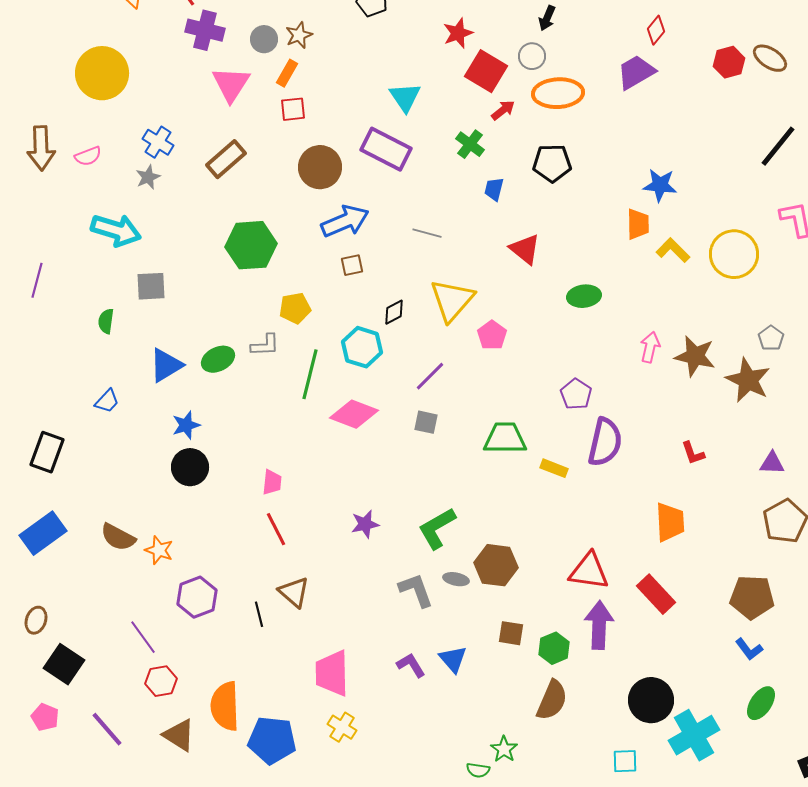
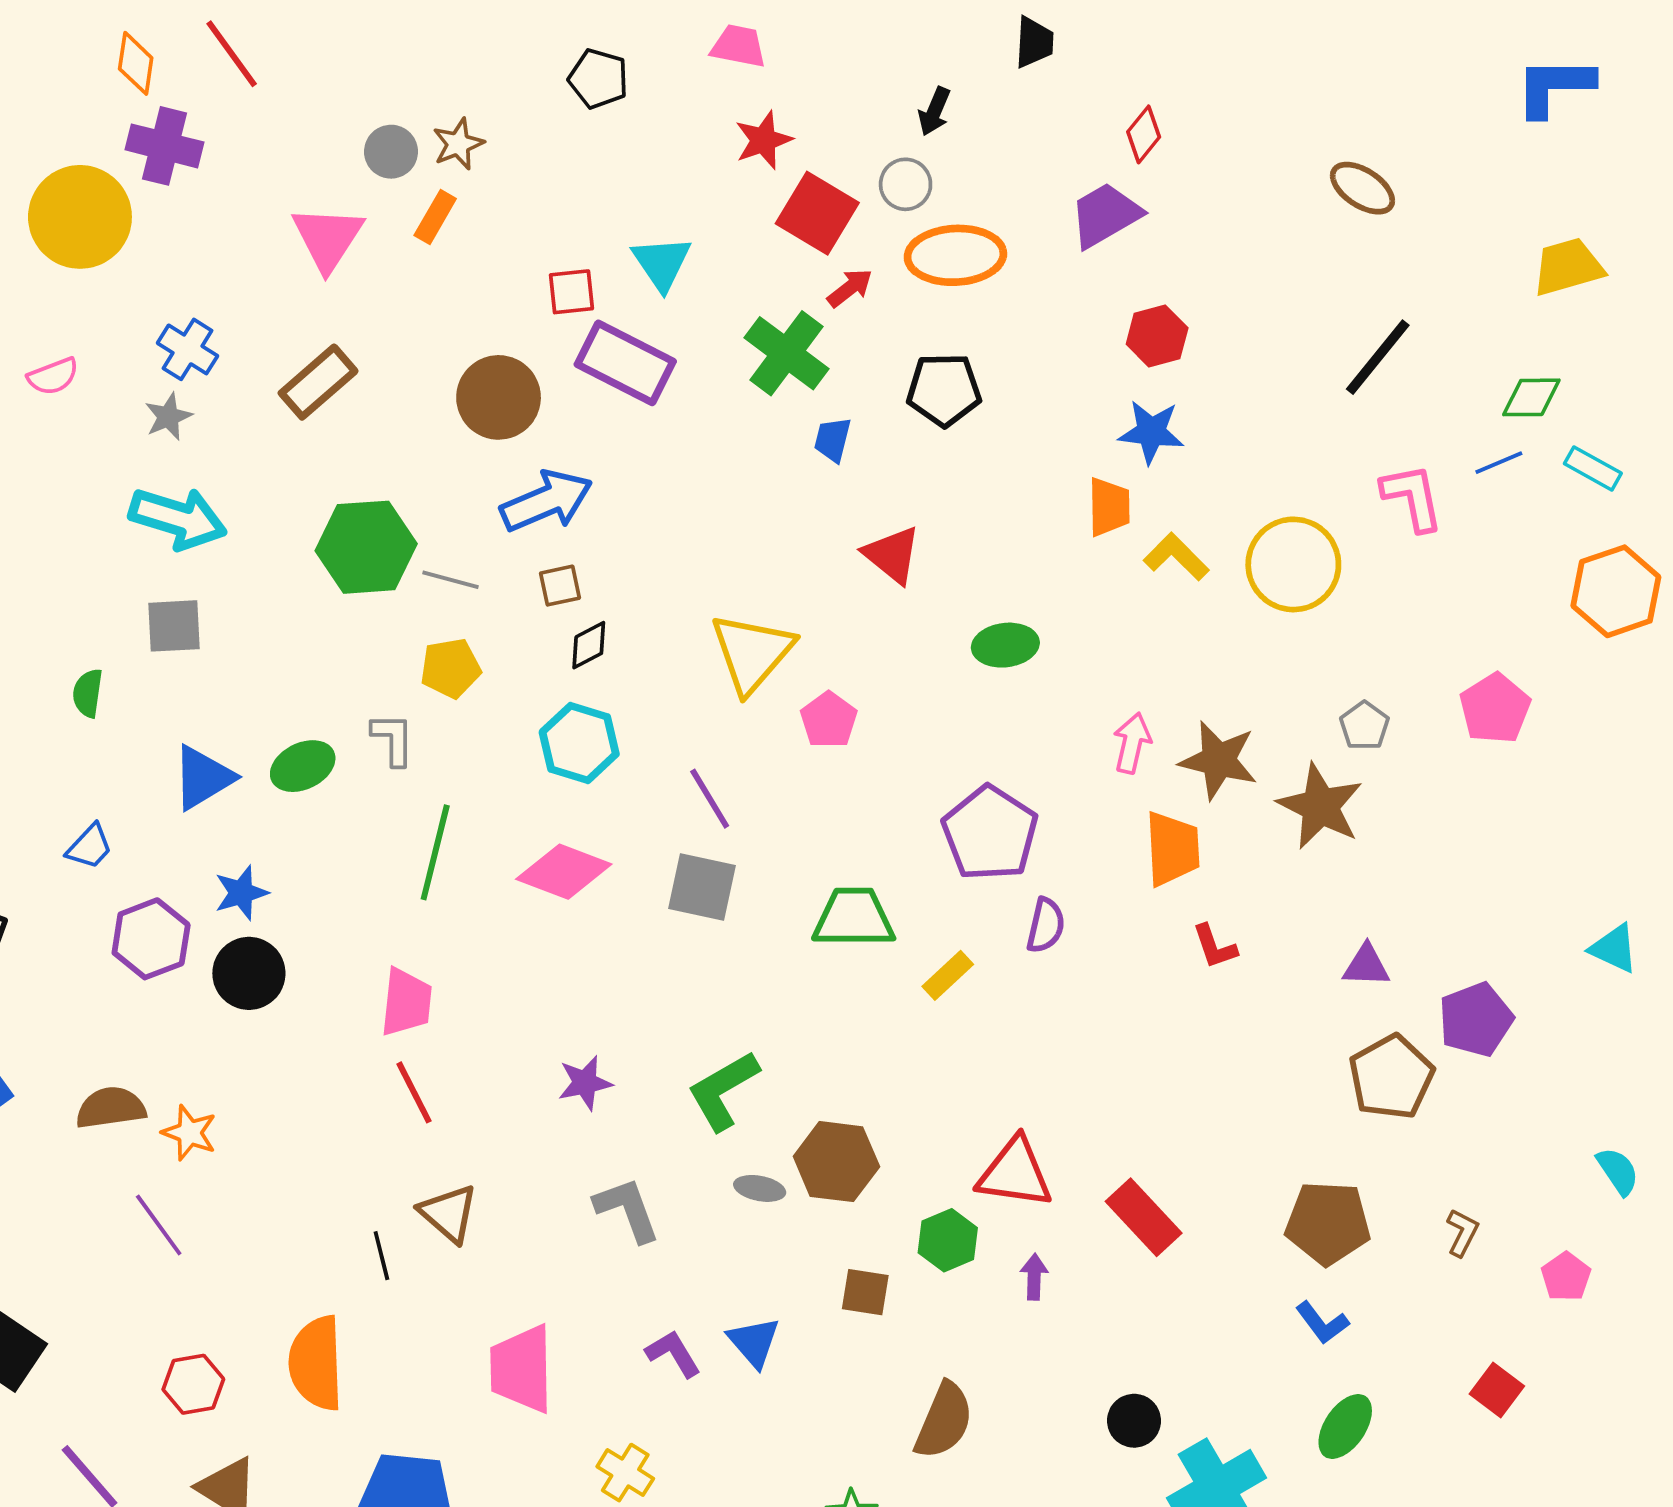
purple cross: (205, 30) -> (164, 146), moved
red hexagon: (729, 62) -> (1157, 336), moved
red square: (293, 109) -> (571, 292), moved
green cross: (470, 144) -> (787, 353), size x1.5
cyan arrow: (116, 230) -> (178, 518), moved
gray line: (427, 233) -> (451, 580), moved
black diamond: (394, 312) -> (589, 645), moved
gray L-shape: (265, 345) -> (393, 739), turned -88
green line: (310, 374) -> (435, 852), moved
purple line: (430, 376) -> (710, 799), turned -76
purple pentagon: (576, 394) -> (990, 833), size x1.6
gray square: (426, 422) -> (702, 887), size x1.5
purple semicircle: (605, 442) -> (1046, 925), size x0.6
yellow rectangle: (554, 468) -> (948, 975), turned -64
pink trapezoid: (272, 482) -> (406, 1002), size x1.4
orange trapezoid: (670, 522) -> (1172, 849), moved
brown semicircle: (118, 537) -> (111, 1108), turned 144
gray L-shape: (416, 590) -> (627, 1210), moved
purple hexagon: (197, 597) -> (151, 939), moved
purple arrow: (599, 625) -> (1034, 1277), size x0.5
purple line: (143, 637) -> (159, 1225), moved
green hexagon: (554, 648) -> (948, 1240), moved
black circle: (651, 700) -> (1134, 1421), size x0.6
orange semicircle: (225, 706) -> (316, 1363), moved
yellow cross: (342, 727) -> (625, 1473), moved

